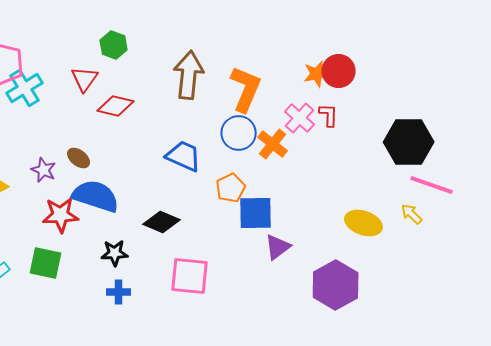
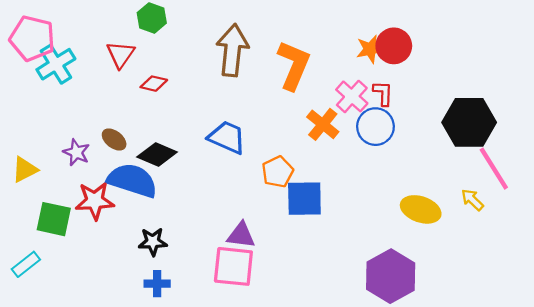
red diamond: (116, 106) -> (154, 84), size x0.7
blue circle: (239, 133) -> (375, 127), moved
pink line: (432, 185) -> (494, 169), turned 39
black diamond: (162, 222) -> (157, 155), moved
purple triangle: (278, 247) -> (241, 235), moved, turned 44
green square: (46, 263) -> (54, 219), moved

